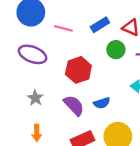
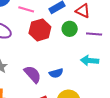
red hexagon: (78, 70) -> (40, 30), moved

